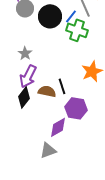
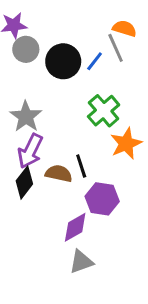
green cross: (77, 30) -> (104, 111), moved, turned 30
gray star: (25, 53) -> (26, 117), size x1.5
gray triangle: (48, 150) -> (81, 262), moved

